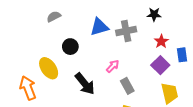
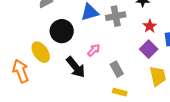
black circle: (70, 47) -> (62, 31), size x1.5
pink arrow: (113, 66) -> (94, 50), moved

